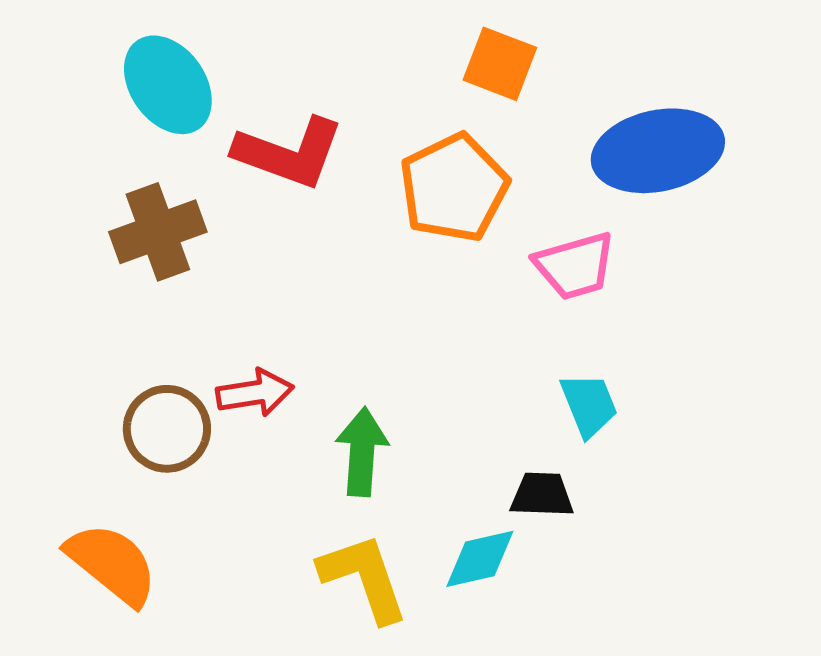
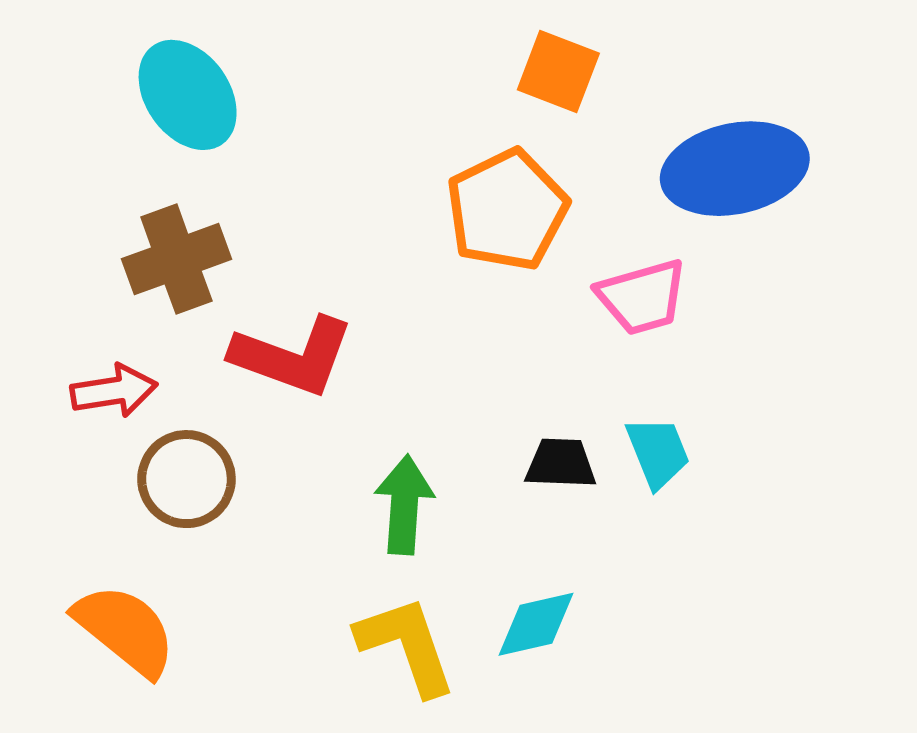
red L-shape: (289, 153) -> (293, 356), moved
red arrow: (255, 393) -> (114, 391), moved
black trapezoid: (542, 495) -> (561, 463), moved

